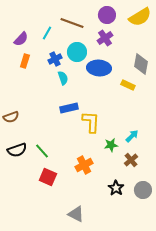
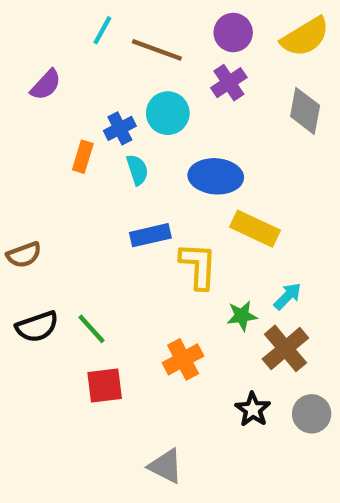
cyan line: (47, 33) -> (102, 30), moved
orange rectangle: (25, 61) -> (83, 157), moved
gray diamond: (141, 64) -> (305, 111), moved
blue ellipse: (99, 68) -> (216, 176), moved
yellow rectangle: (128, 85) -> (255, 229), moved, size x1.5
brown cross: (131, 160) -> (285, 348), size x1.5
red square: (48, 177) -> (105, 386), turned -30

